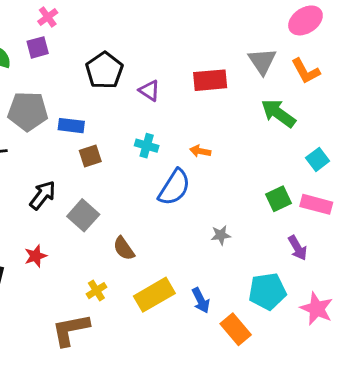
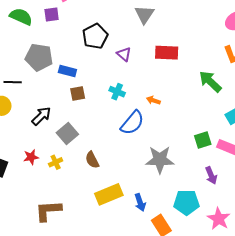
gray triangle: (262, 61) -> (144, 14), moved
gray star: (221, 235) -> (160, 160), size x2.0
yellow cross: (96, 291) -> (56, 162), moved

